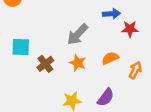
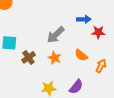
orange semicircle: (110, 58) -> (81, 55), turned -120

